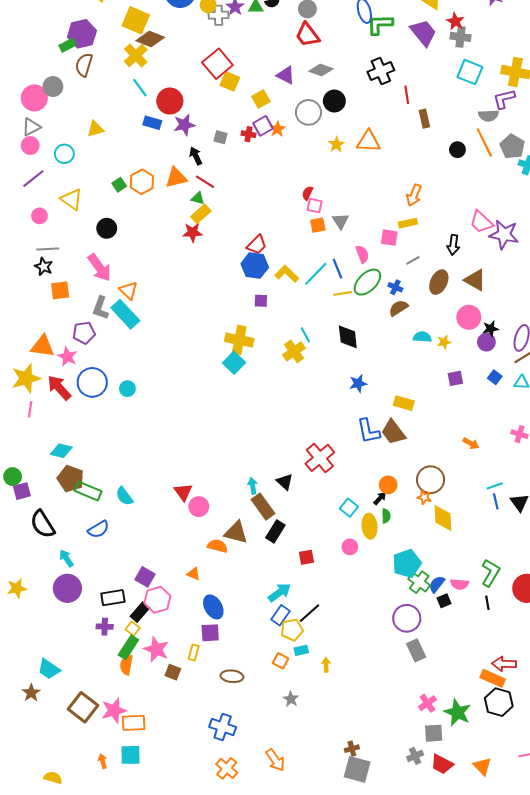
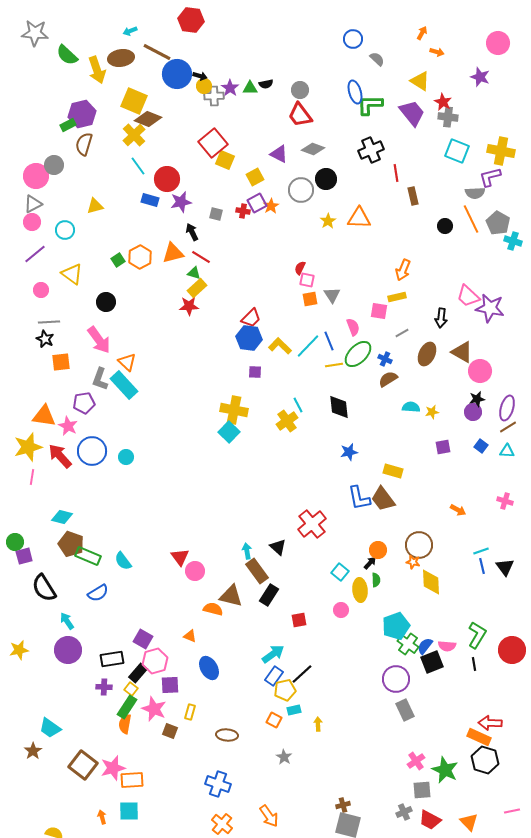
pink circle: (469, 317) -> (480, 371), moved
black square: (444, 601) -> (432, 662), size x1.6
purple square: (210, 633) -> (170, 685), moved

